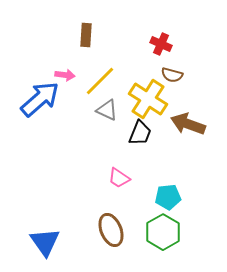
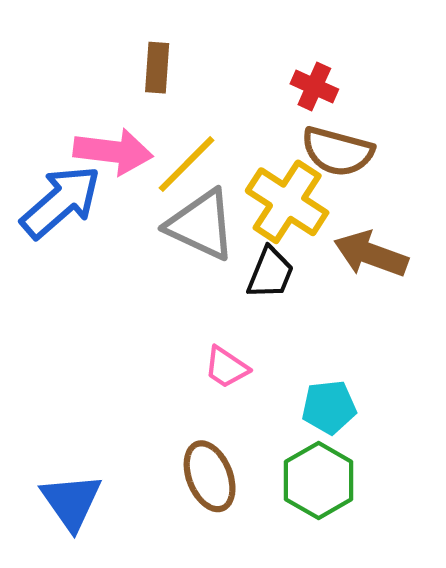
pink arrow: (65, 75) -> (113, 151), size x1.8
brown semicircle: (172, 75) -> (337, 151), size x1.6
gray triangle: (107, 110) -> (201, 225), size x1.6

